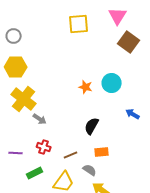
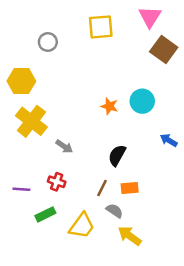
gray circle: (14, 36) -> (48, 42), moved
gray arrow: (40, 119) -> (64, 146), moved
brown line: (71, 155) -> (102, 188), moved, turned -40

